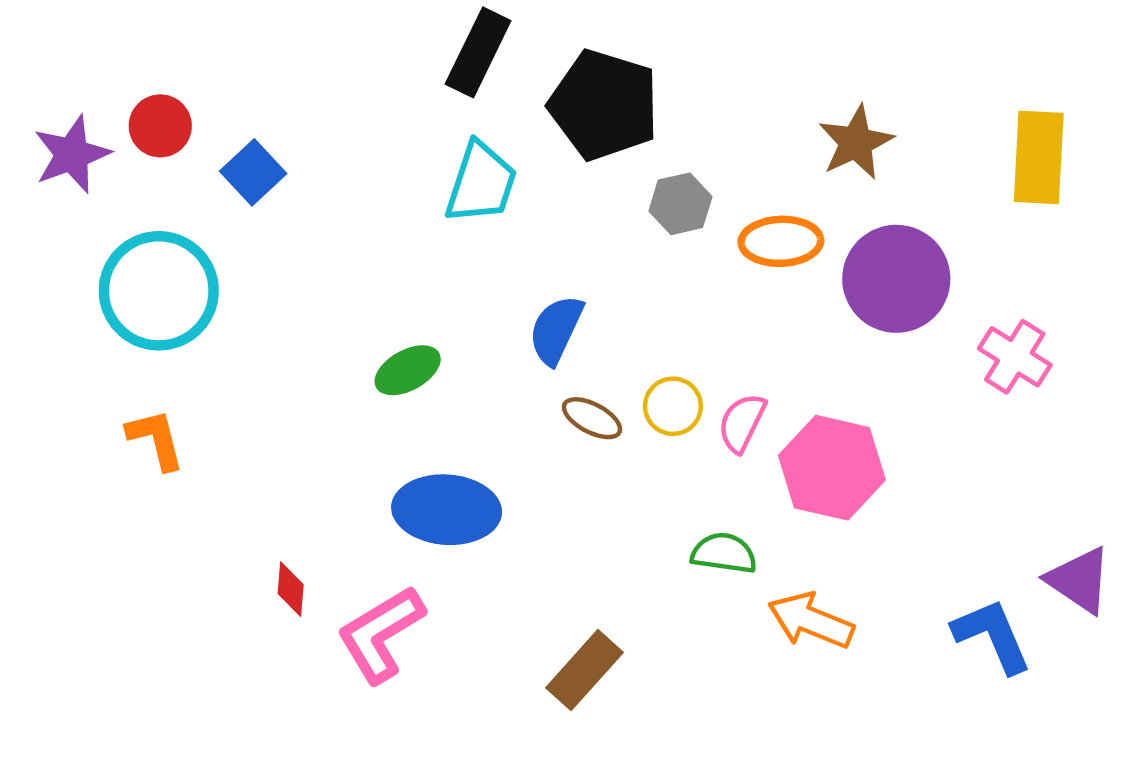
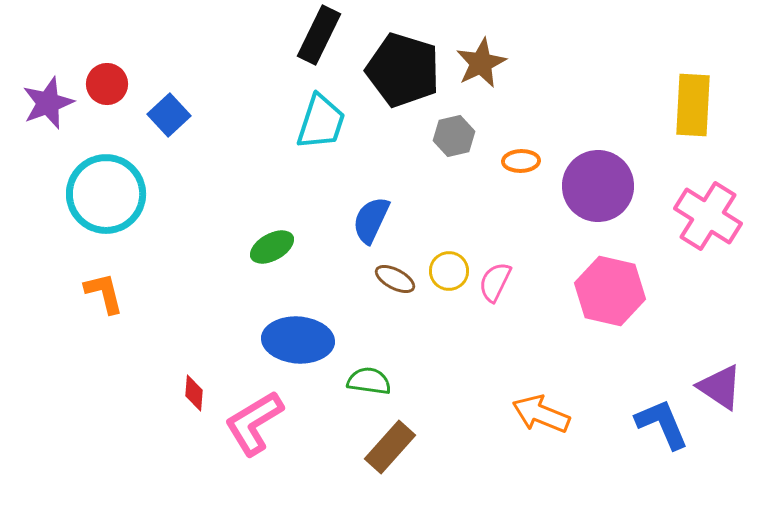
brown star: (856, 142) -> (481, 63), moved
orange ellipse: (781, 241) -> (521, 161), size x0.7
pink cross: (1015, 357) -> (708, 216), moved, size x1.4
pink hexagon: (832, 468) -> (610, 291), moved
green semicircle: (724, 553) -> (369, 381), moved

